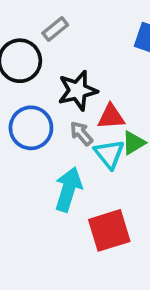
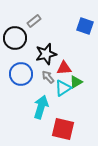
cyan triangle: (109, 154) -> (63, 88), turned 36
red square: (109, 230) -> (63, 129), turned 30

